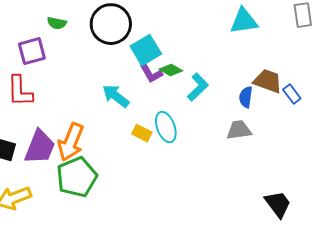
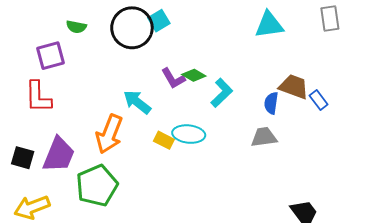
cyan square: (146, 50) -> (159, 21), moved, size x0.7
cyan ellipse: (166, 127) -> (189, 134), turned -64
orange arrow: (71, 142) -> (109, 134), moved

